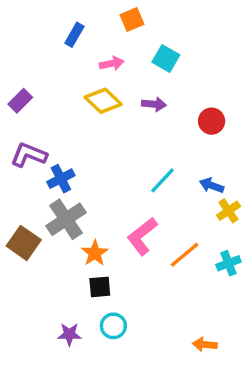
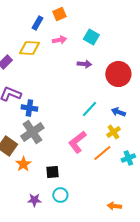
orange square: (132, 20) -> (59, 14), moved
yellow diamond: (103, 101) -> (29, 48), moved, turned -40
red circle: (212, 121) -> (118, 74), size x1.6
blue cross: (61, 179) -> (29, 108), turned 35
yellow cross: (228, 211) -> (113, 132), moved
orange star: (95, 253) -> (23, 164), moved

